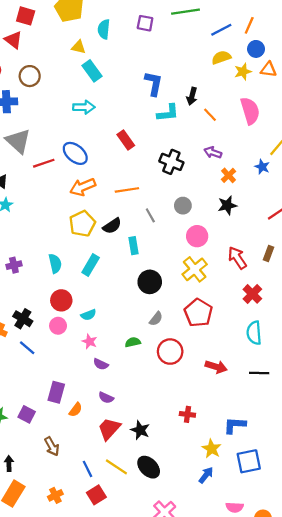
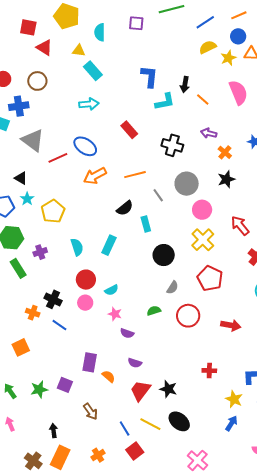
orange line: (249, 25) -> (239, 15), moved, turned 49
red triangle: (13, 40) -> (44, 48), moved
gray circle: (183, 206) -> (187, 184), size x1.5
yellow pentagon: (82, 224) -> (53, 211), moved
orange semicircle: (76, 410) -> (109, 376), turned -80

